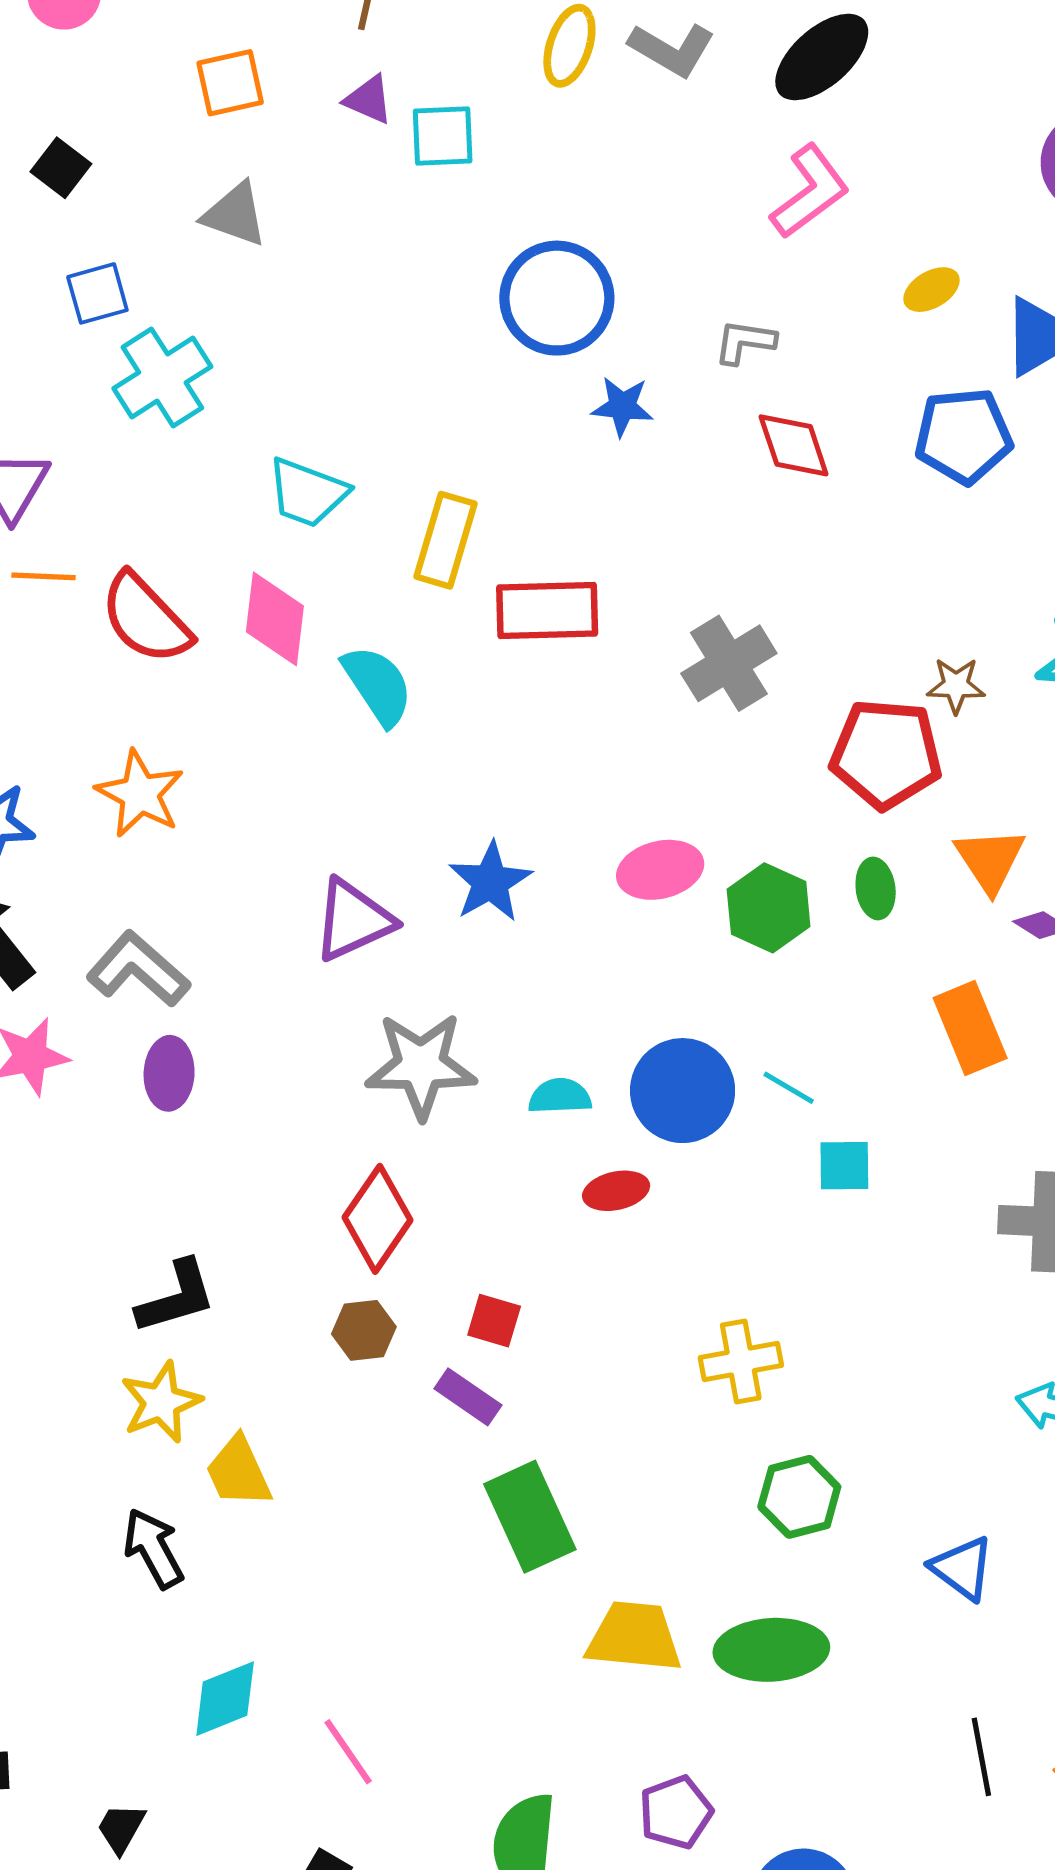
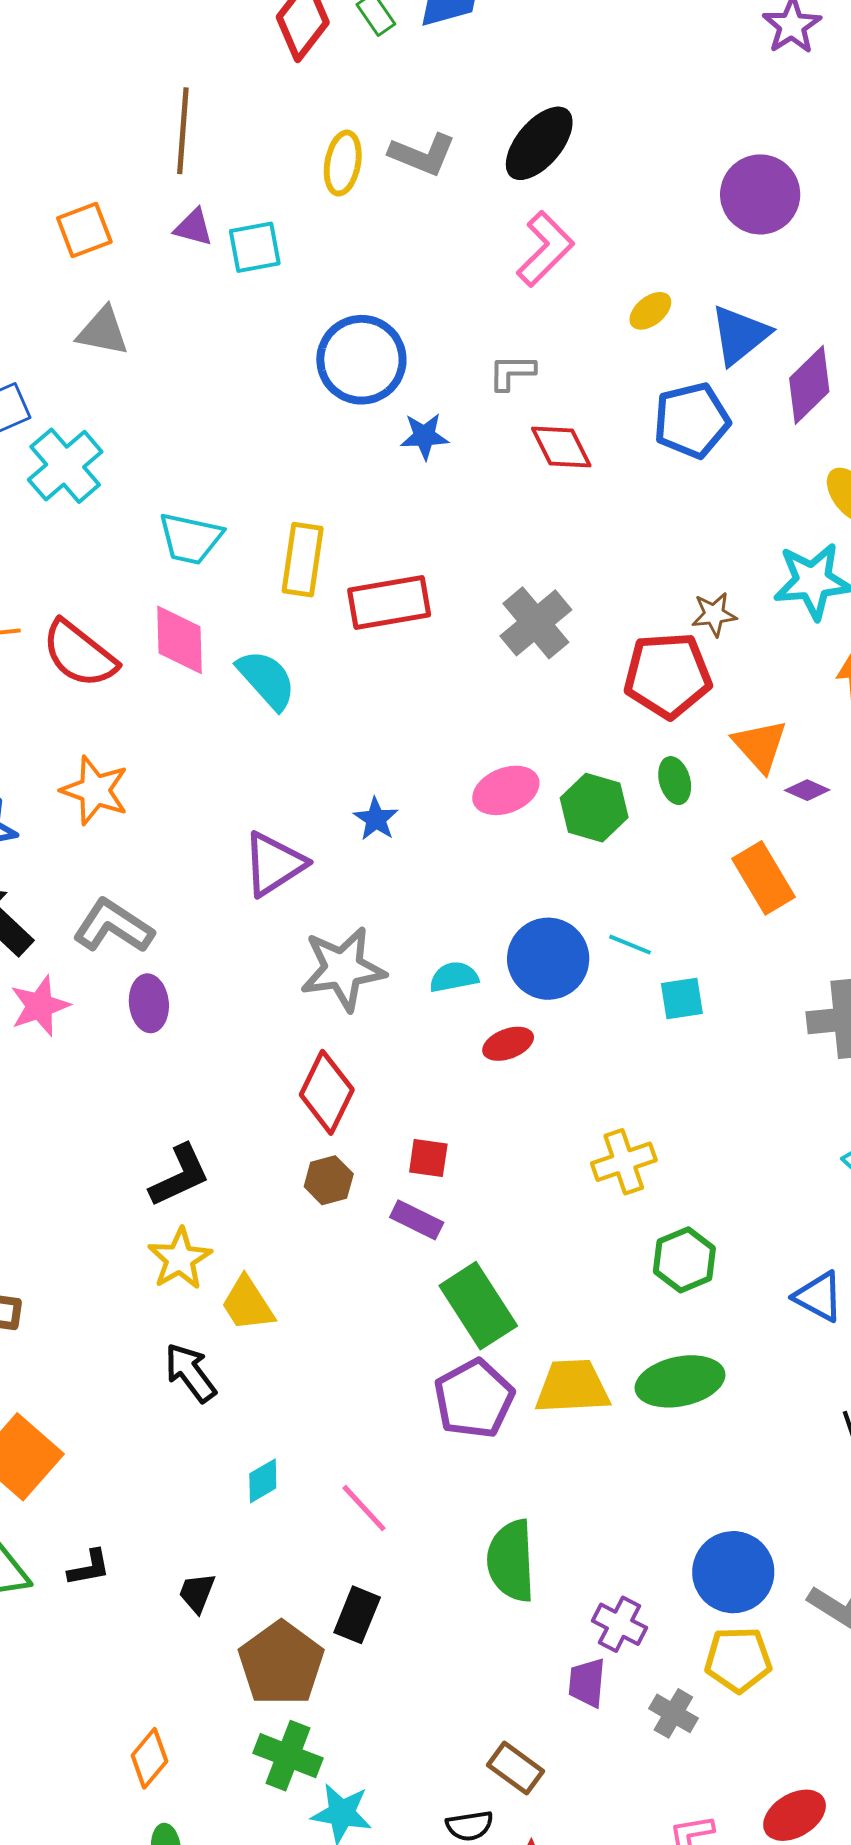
blue star: (490, 882) -> (376, 819), size x0.7
cyan diamond: (225, 1699) -> (263, 1481), size x0.7
purple pentagon: (676, 1812) -> (474, 1399), moved, size x1.4

